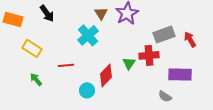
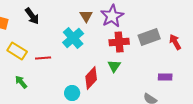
red cross: (149, 55) -> (119, 42), moved
red line: (66, 65) -> (43, 58), moved
purple rectangle: (180, 74) -> (165, 77), size x0.6

